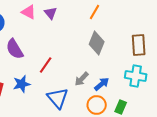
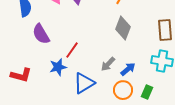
blue star: (22, 84) -> (58, 67), moved
blue triangle: (58, 98) -> (84, 83), turned 40

